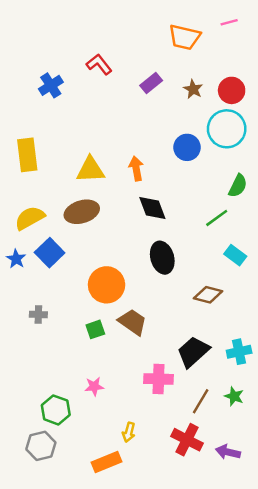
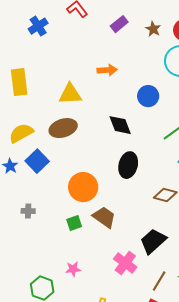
blue circle: (187, 147) -> (148, 96), moved
orange arrow: (136, 168) -> (107, 70), moved, turned 96
black ellipse: (162, 258) -> (128, 165), turned 30
pink cross: (159, 379) -> (125, 263), turned 35

